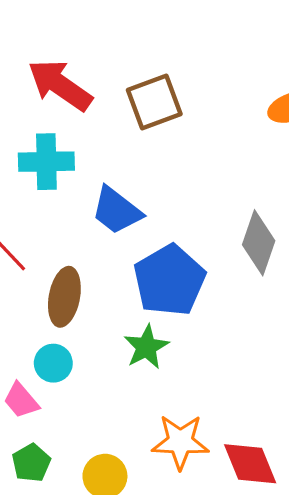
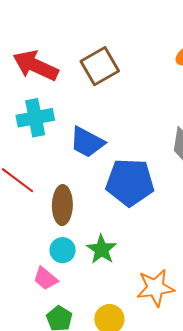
blue pentagon: (169, 280) -> (130, 182), turned -30
green star: (146, 347) -> (102, 249), moved

